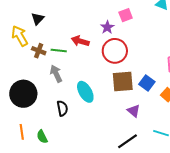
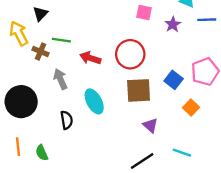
pink square: (126, 15) -> (144, 12), turned 32
purple star: (107, 27) -> (173, 24), moved
red arrow: (80, 41) -> (90, 58), moved
green line: (59, 50) -> (61, 40), moved
blue square: (147, 83) -> (174, 80), moved

